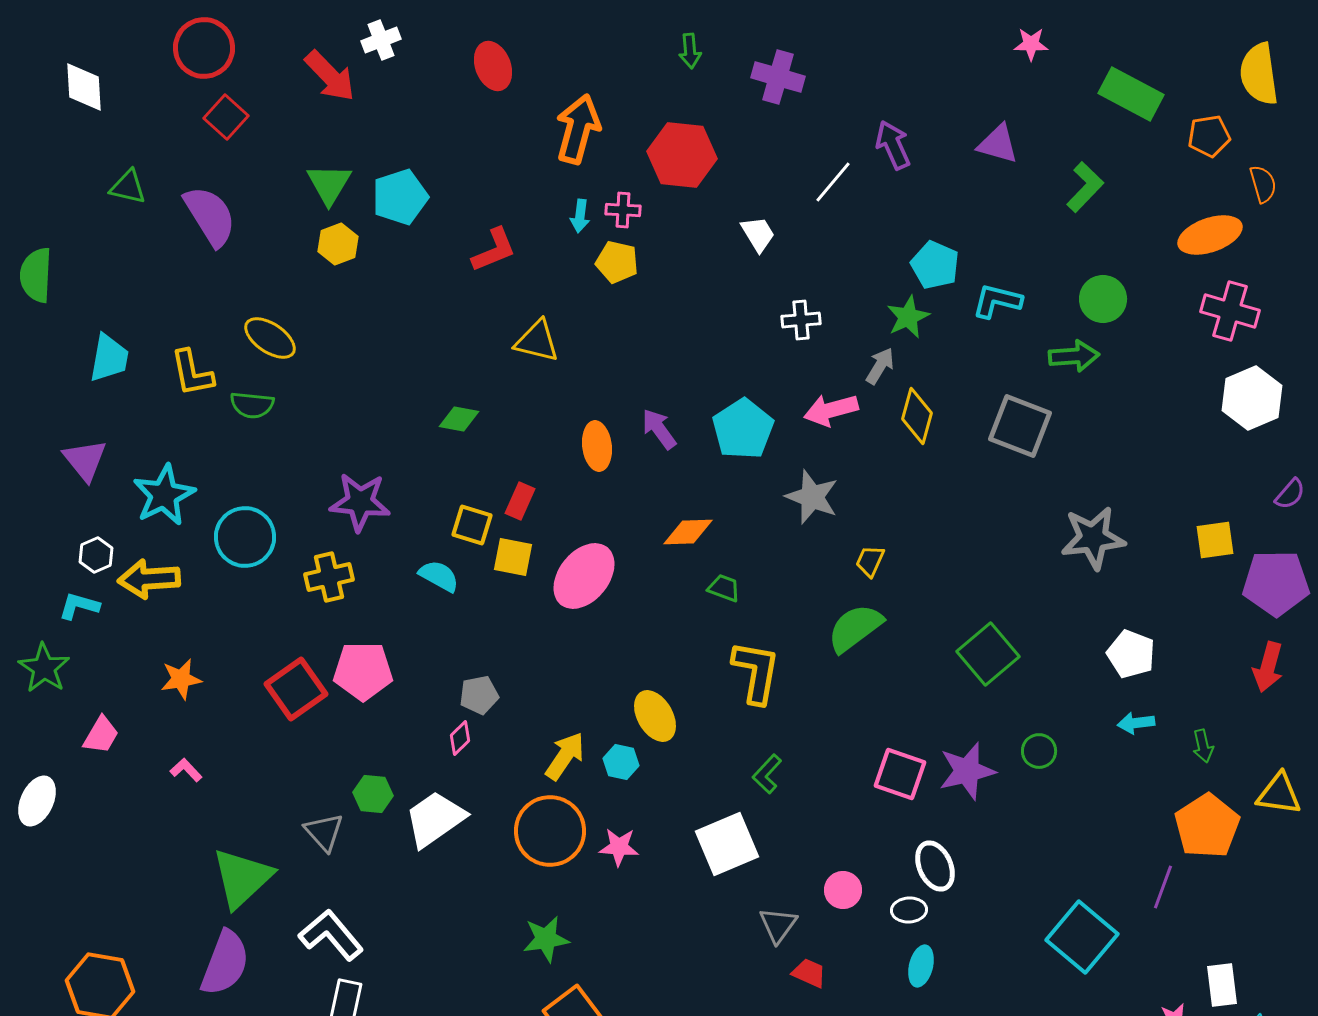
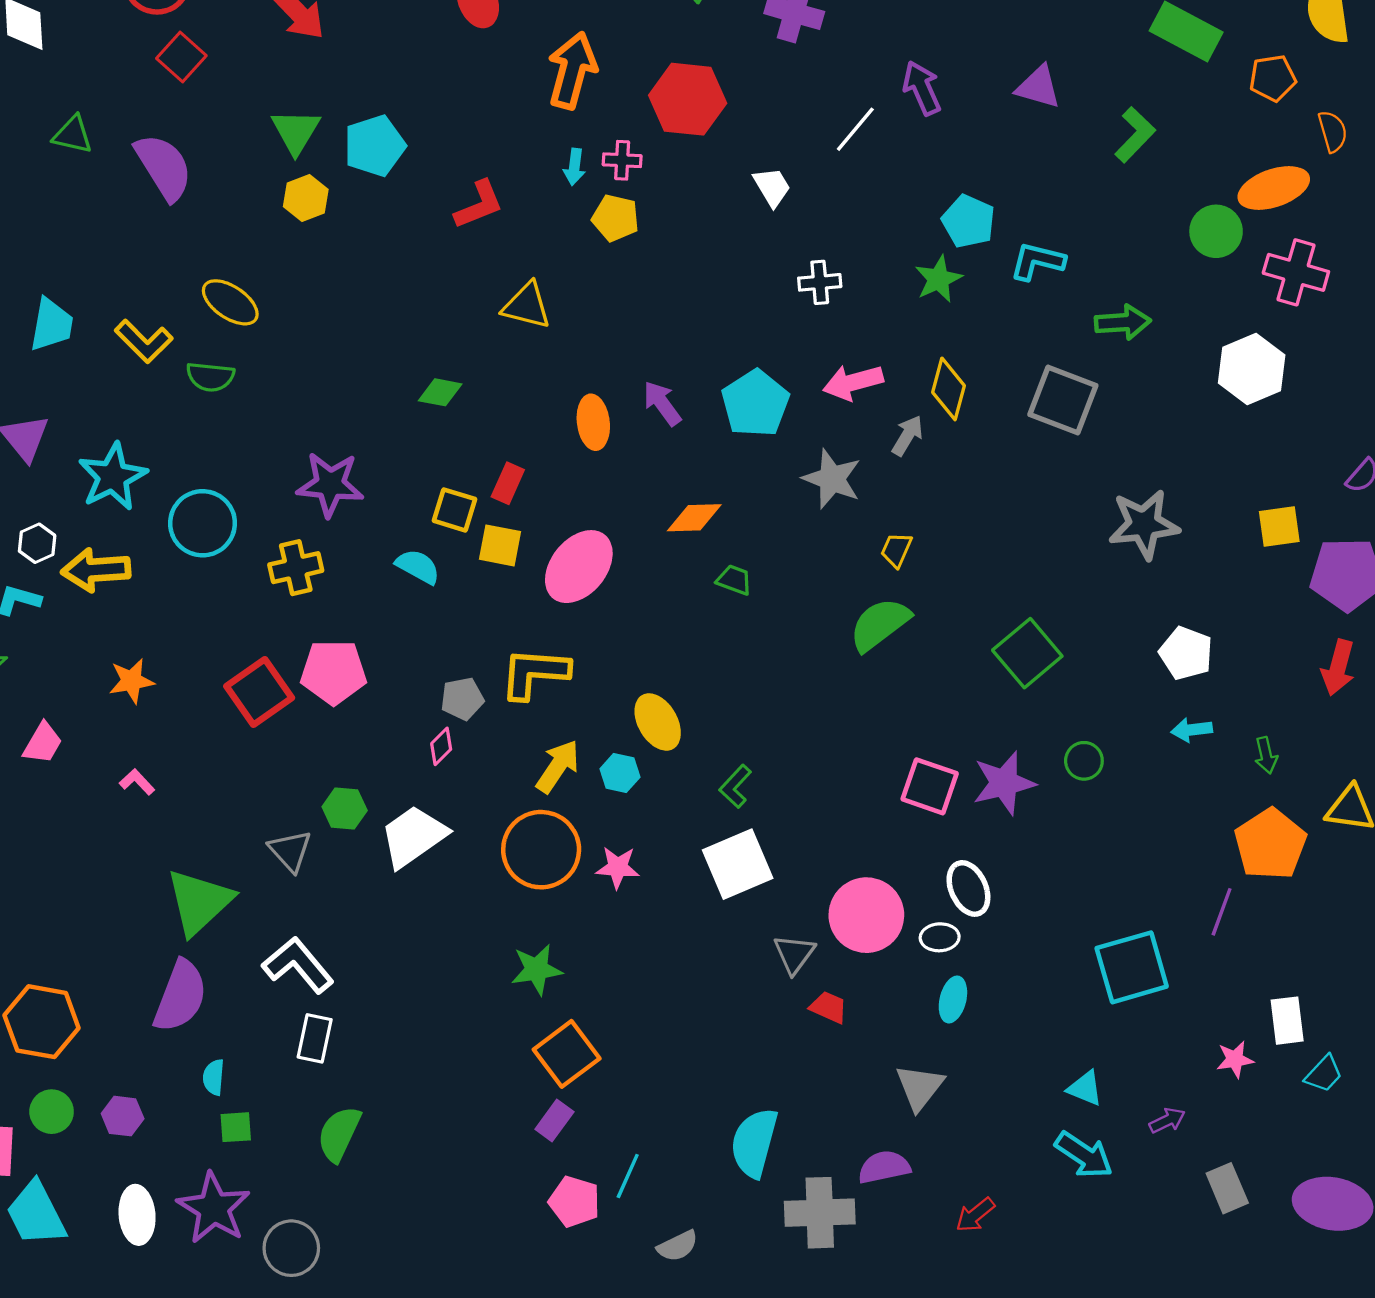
green circle: (1103, 299) -> (1216, 231), moved
gray arrow: (880, 366) -> (907, 436), moved
yellow L-shape: (192, 373) -> (144, 341), turned -34
white hexagon: (1252, 398) -> (1252, 369), moved
yellow L-shape: (756, 672) -> (534, 673), moved, turned -96
green L-shape: (767, 774) -> (735, 786), moved
pink circle: (843, 890) -> (866, 915), size x1.8
cyan square: (1082, 937) -> (1132, 967), turned 34

